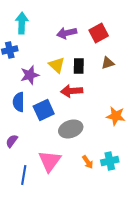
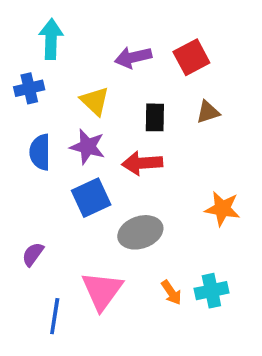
yellow triangle: (57, 65) -> (95, 101), moved
purple star: (30, 75) -> (88, 147), moved, turned 30
blue semicircle: (19, 102) -> (40, 152), moved

